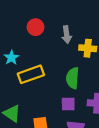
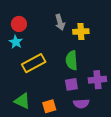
red circle: (36, 27) -> (19, 24), moved
cyan star: (11, 58) -> (16, 42), moved

